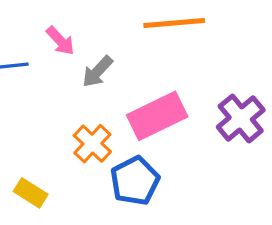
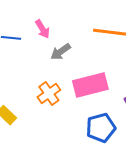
blue pentagon: (135, 181) -> (101, 128), moved

